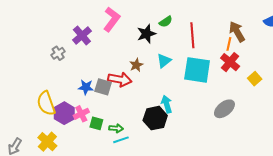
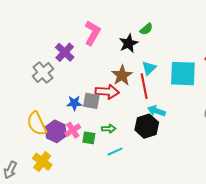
red line: (192, 35) -> (144, 86), moved
gray cross: (58, 53) -> (43, 73), size x1.5
brown star: (136, 65) -> (122, 75), size x1.5
cyan arrow: (167, 104) -> (156, 111), turned -48
green arrow: (116, 128) -> (109, 129), moved

